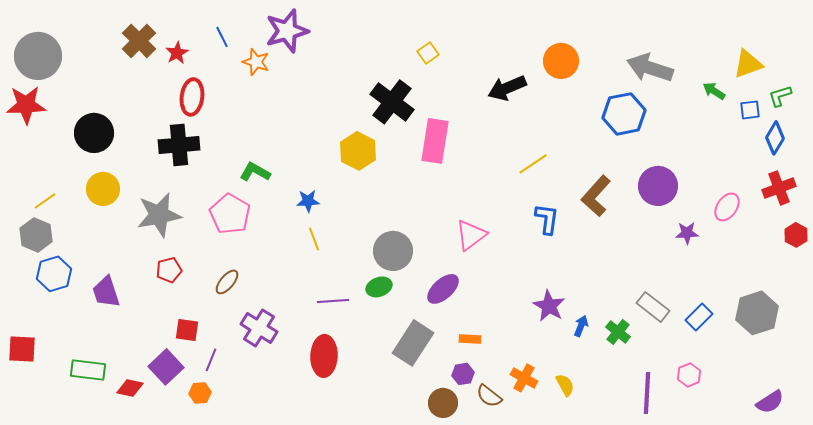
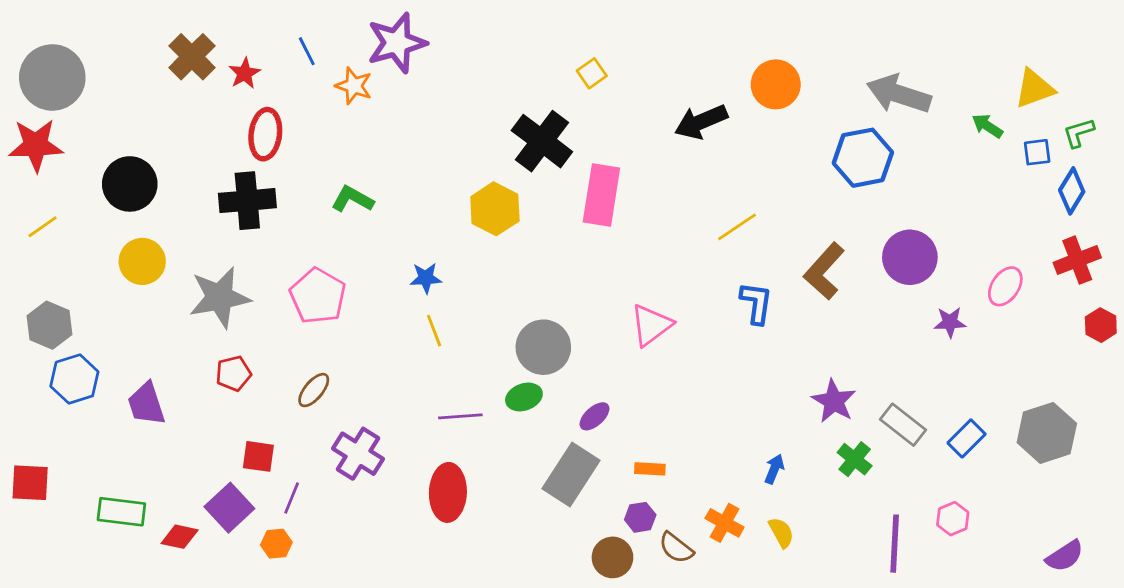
green L-shape: (255, 172) -> (352, 199), moved
yellow line: (45, 201) -> (43, 227), moved
purple ellipse: (443, 289) -> (595, 416), moved, size x0.7
purple star: (549, 306) -> (834, 401), moved
blue arrow: (581, 326) -> (774, 469), moved

